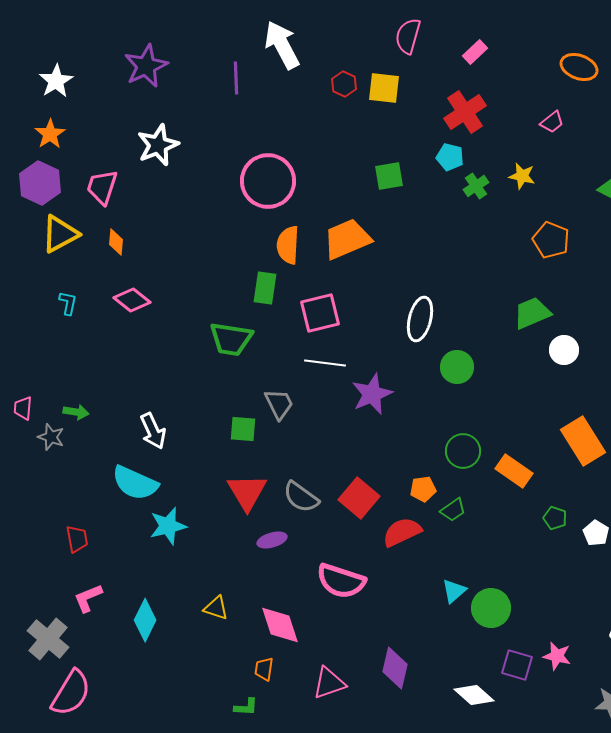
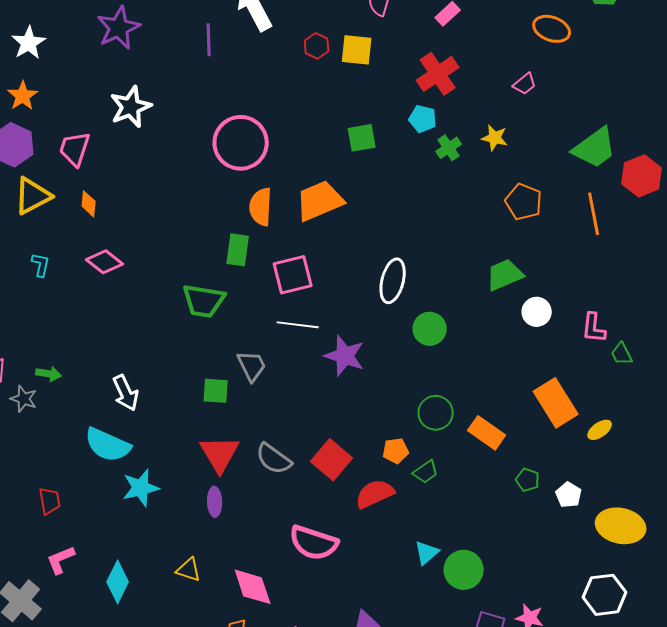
purple star: (372, 394) -> (345, 356), turned -30
purple ellipse: (272, 540) -> (215, 502), moved, turned -76

